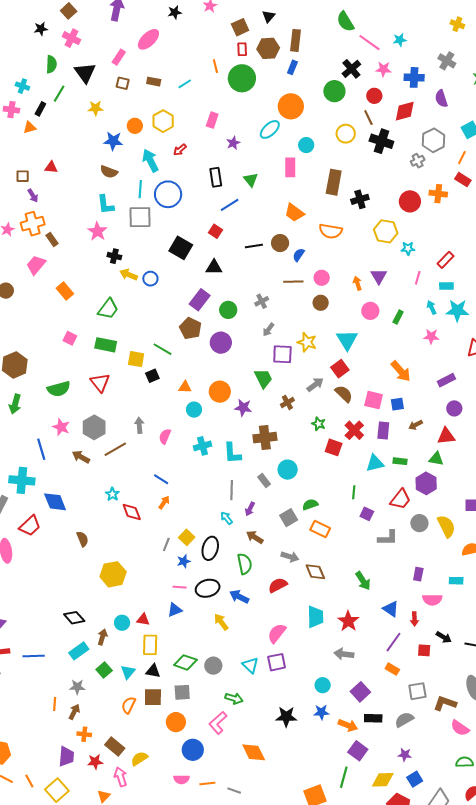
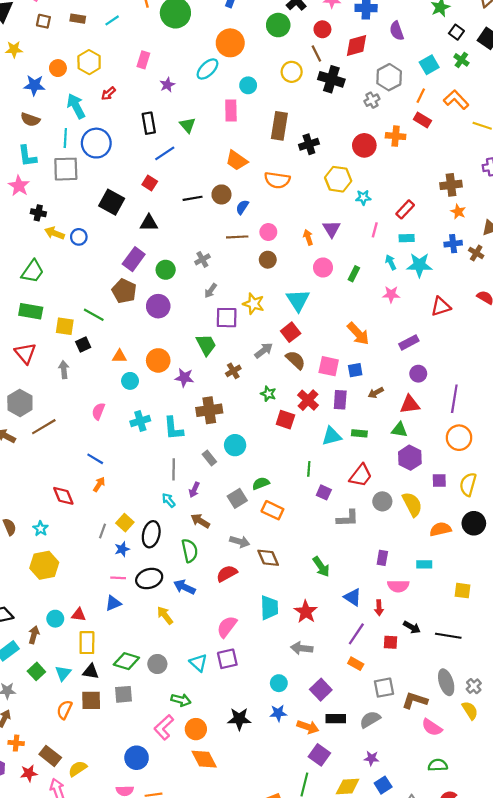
gray arrow: (139, 425) -> (64, 370), moved
purple hexagon: (426, 483) -> (410, 458), moved
cyan star: (112, 494) -> (41, 529), moved
orange circle: (176, 722) -> (196, 729), moved

